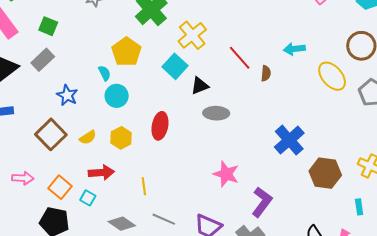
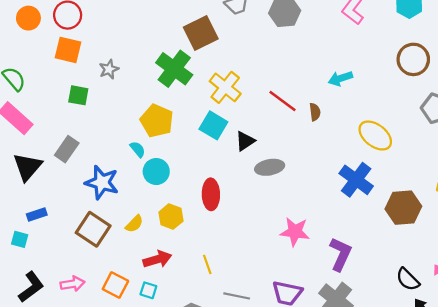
green square: (48, 26) -> (78, 95), moved
yellow ellipse: (332, 76) -> (375, 136), moved
blue star: (67, 95) -> (102, 182), size x1.4

